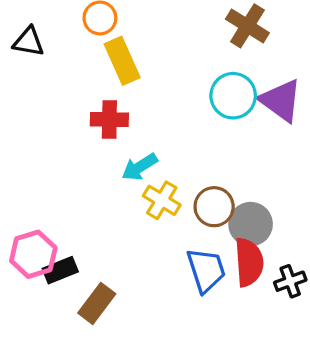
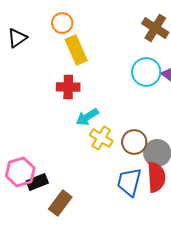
black triangle: (29, 42) -> (17, 38), turned -45
blue trapezoid: (206, 270) -> (129, 182), turned -148

